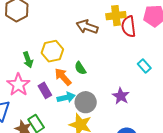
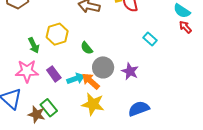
orange arrow: (63, 77) -> (91, 81), moved
pink star: (18, 85) -> (27, 71), turned -30
gray circle: (86, 102) -> (103, 67), moved

